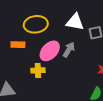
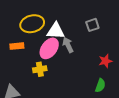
white triangle: (75, 22) -> (56, 31), moved
gray arrow: (69, 50) -> (68, 45), turned -49

